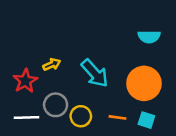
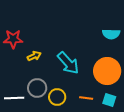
red star: (25, 81) -> (13, 39), moved, turned 30

